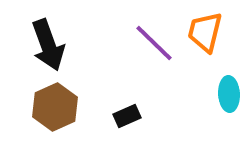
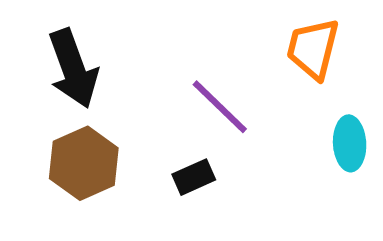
purple line: (154, 43) -> (220, 107), moved

